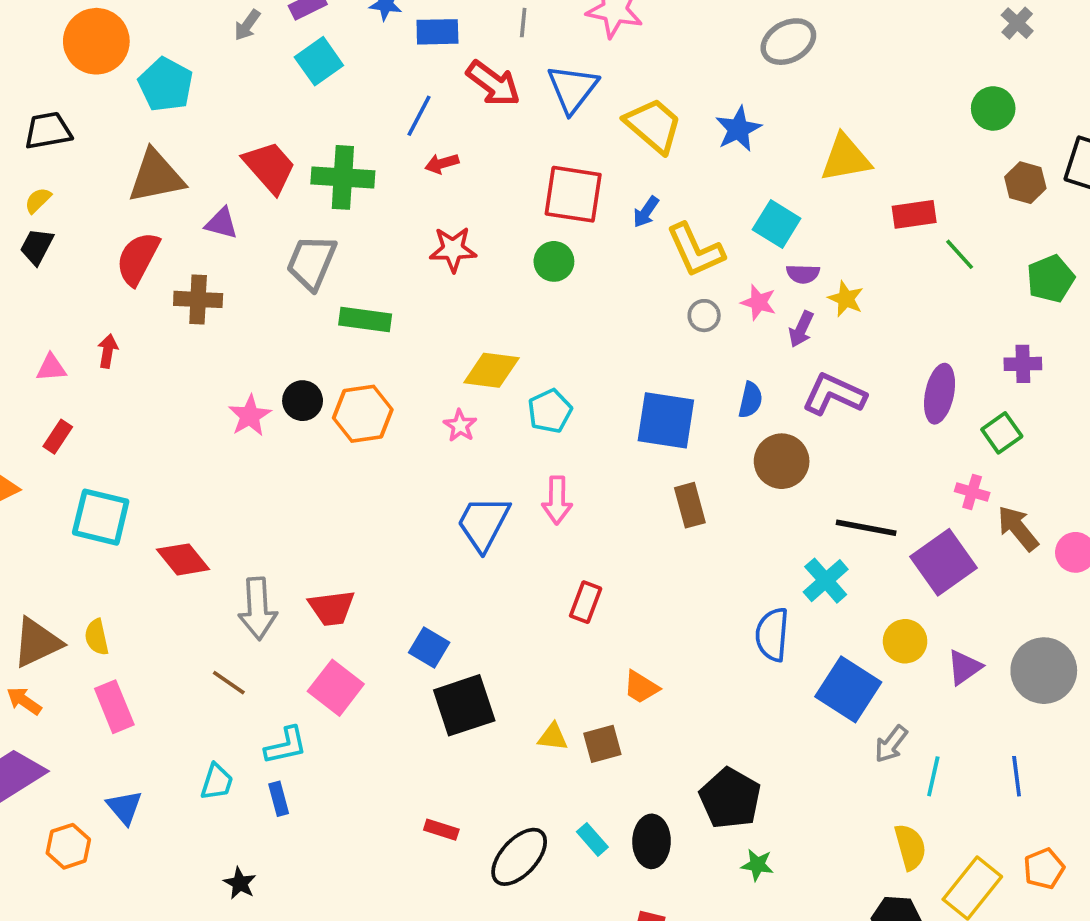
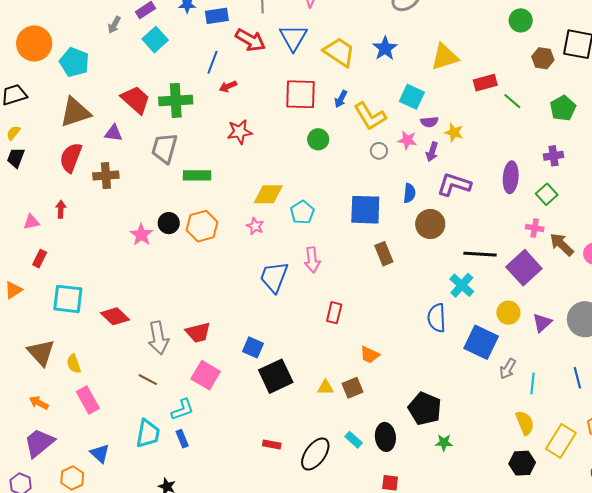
green circle: (554, 261) -> (318, 139), moved
brown triangle: (37, 642) -> (41, 353), moved, turned -40
cyan trapezoid: (217, 782) -> (148, 434), size x1.4

